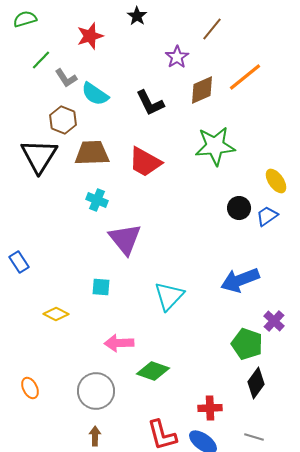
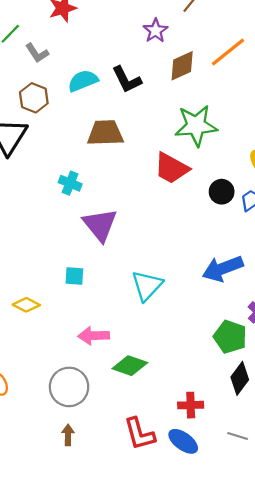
cyan semicircle: (95, 94) -> (83, 81), moved, turned 124
brown trapezoid: (92, 153) -> (105, 133), moved
red trapezoid: (145, 162) -> (171, 168), moved

